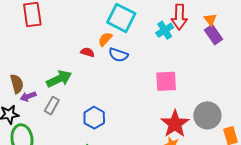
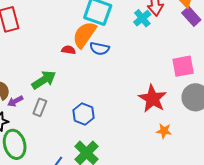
orange semicircle: (105, 39) -> (84, 35), size x1.8
pink square: (166, 81) -> (183, 66), moved
red star: (175, 124) -> (153, 99), moved

